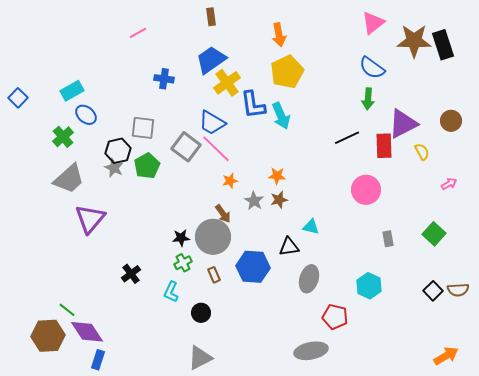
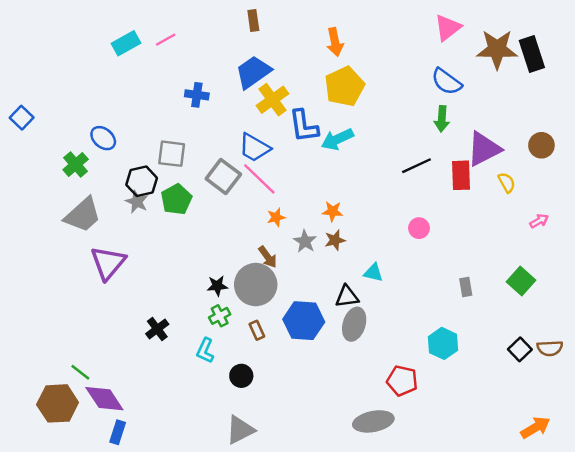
cyan rectangle: (72, 91) -> (126, 43), moved
cyan arrow: (281, 116) -> (337, 139), turned 88
pink circle: (366, 190) -> (419, 228), moved, size x0.6
gray ellipse: (309, 279) -> (354, 324), moved

